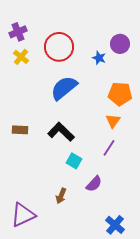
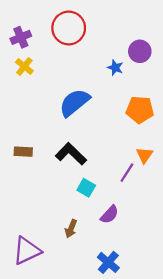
red circle: (59, 47) -> (69, 28), moved
orange triangle: (113, 121) -> (144, 155), moved
blue cross: (115, 225) -> (108, 262), moved

